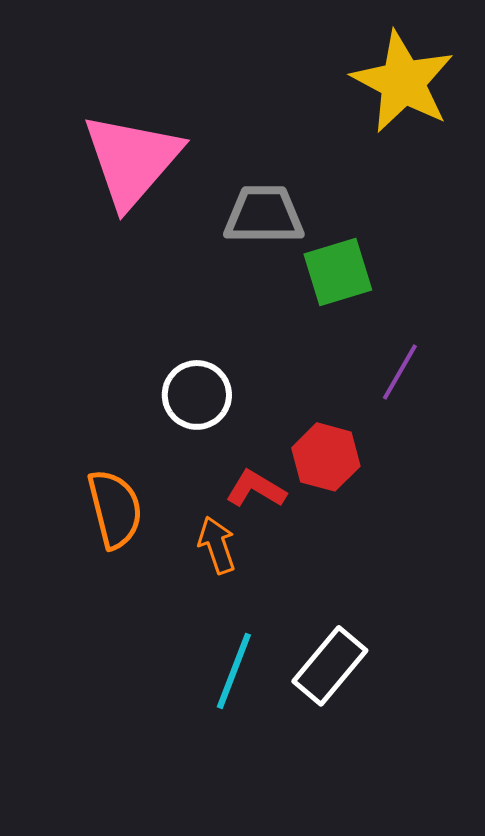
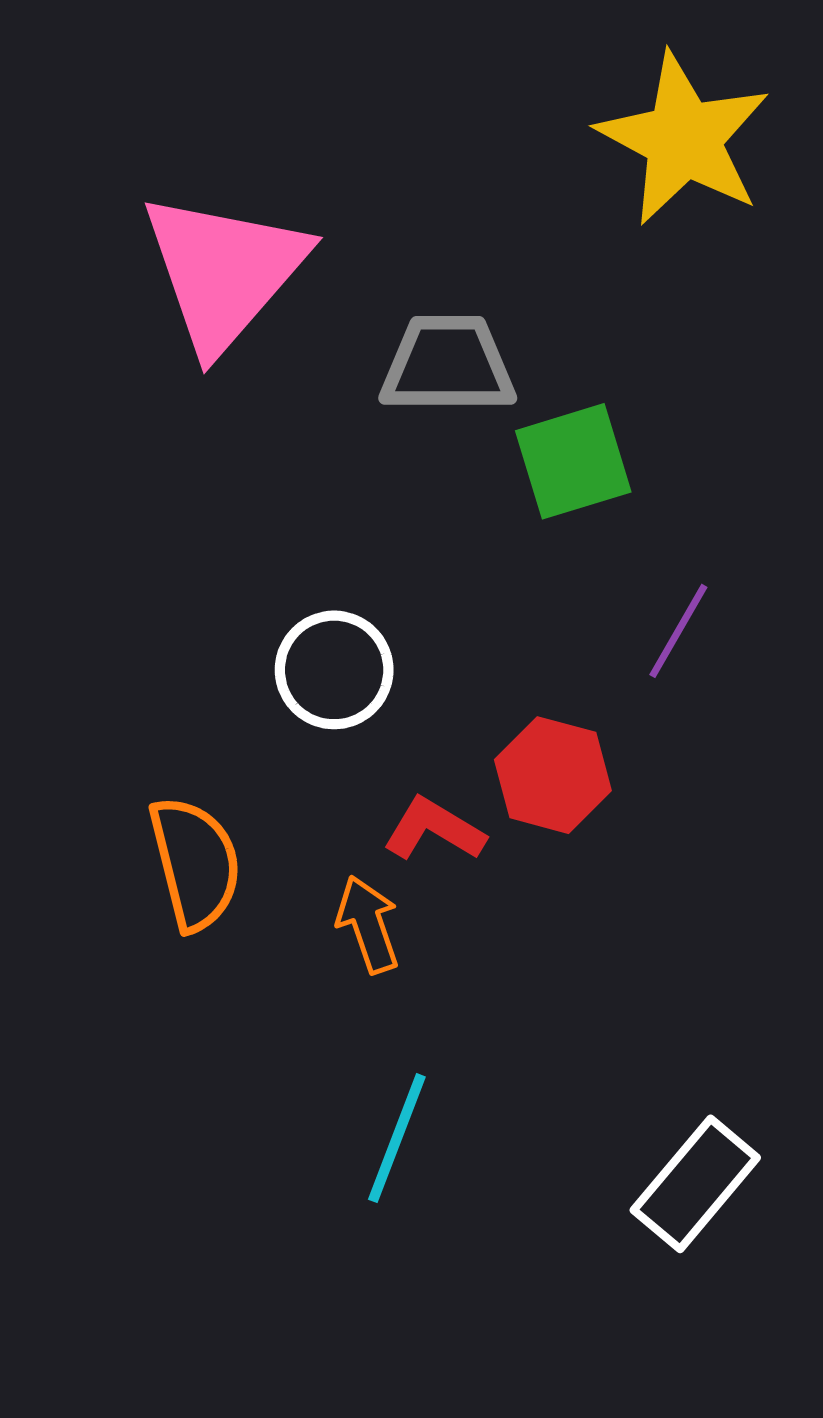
white rectangle: (330, 666) -> (695, 1184), moved

